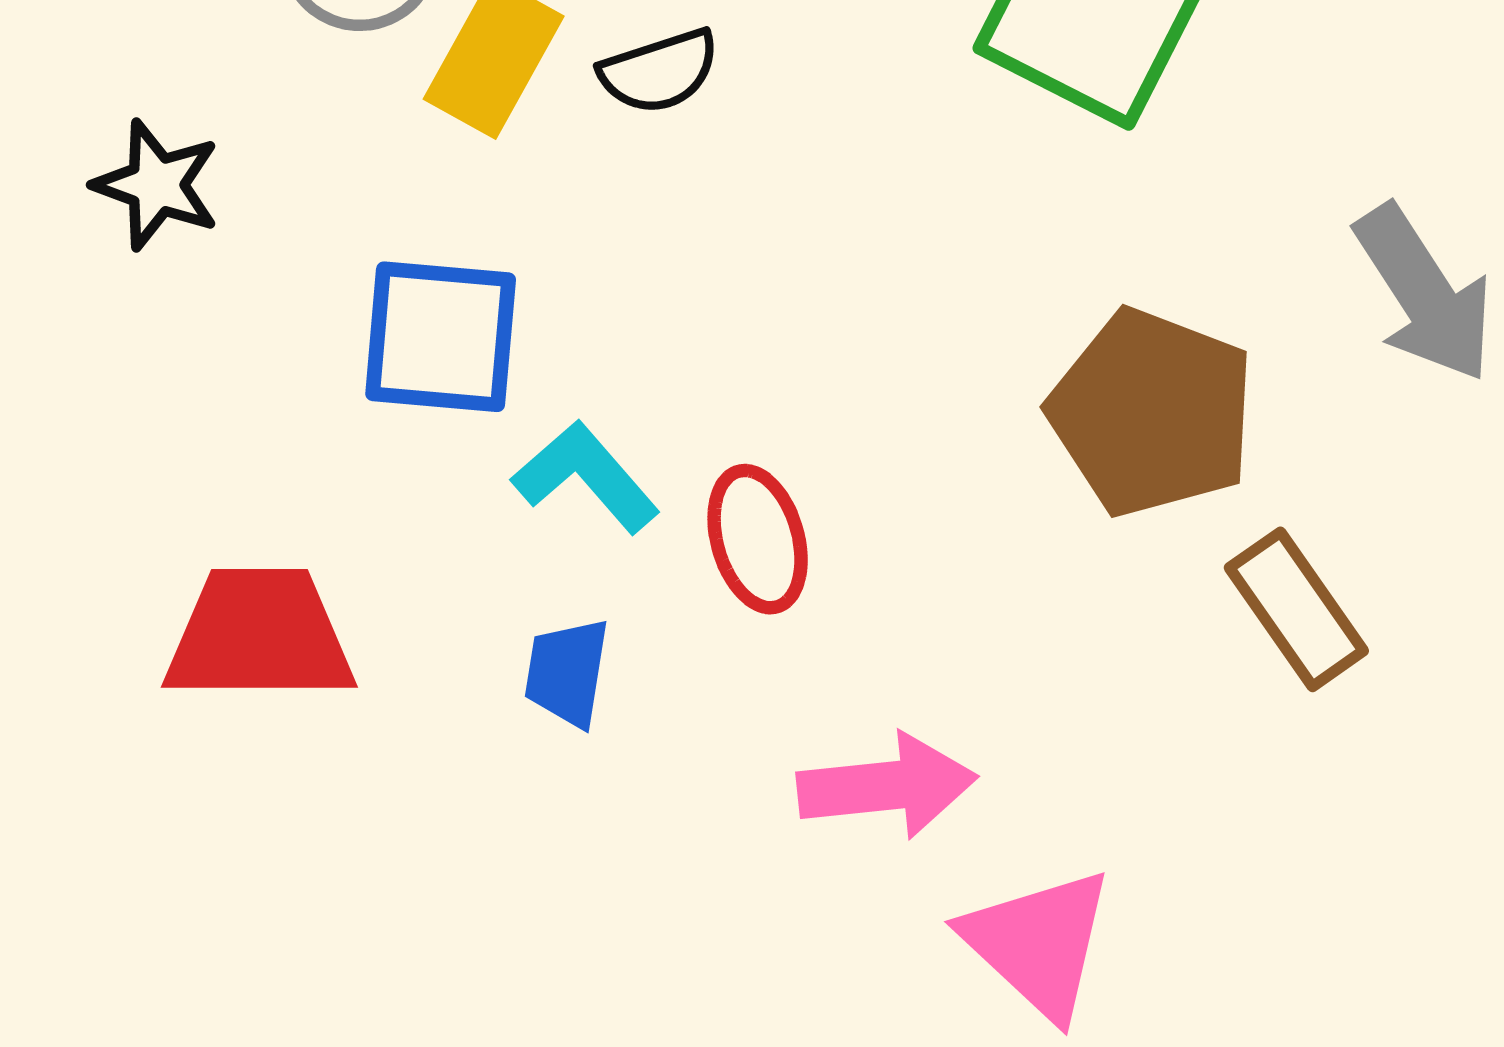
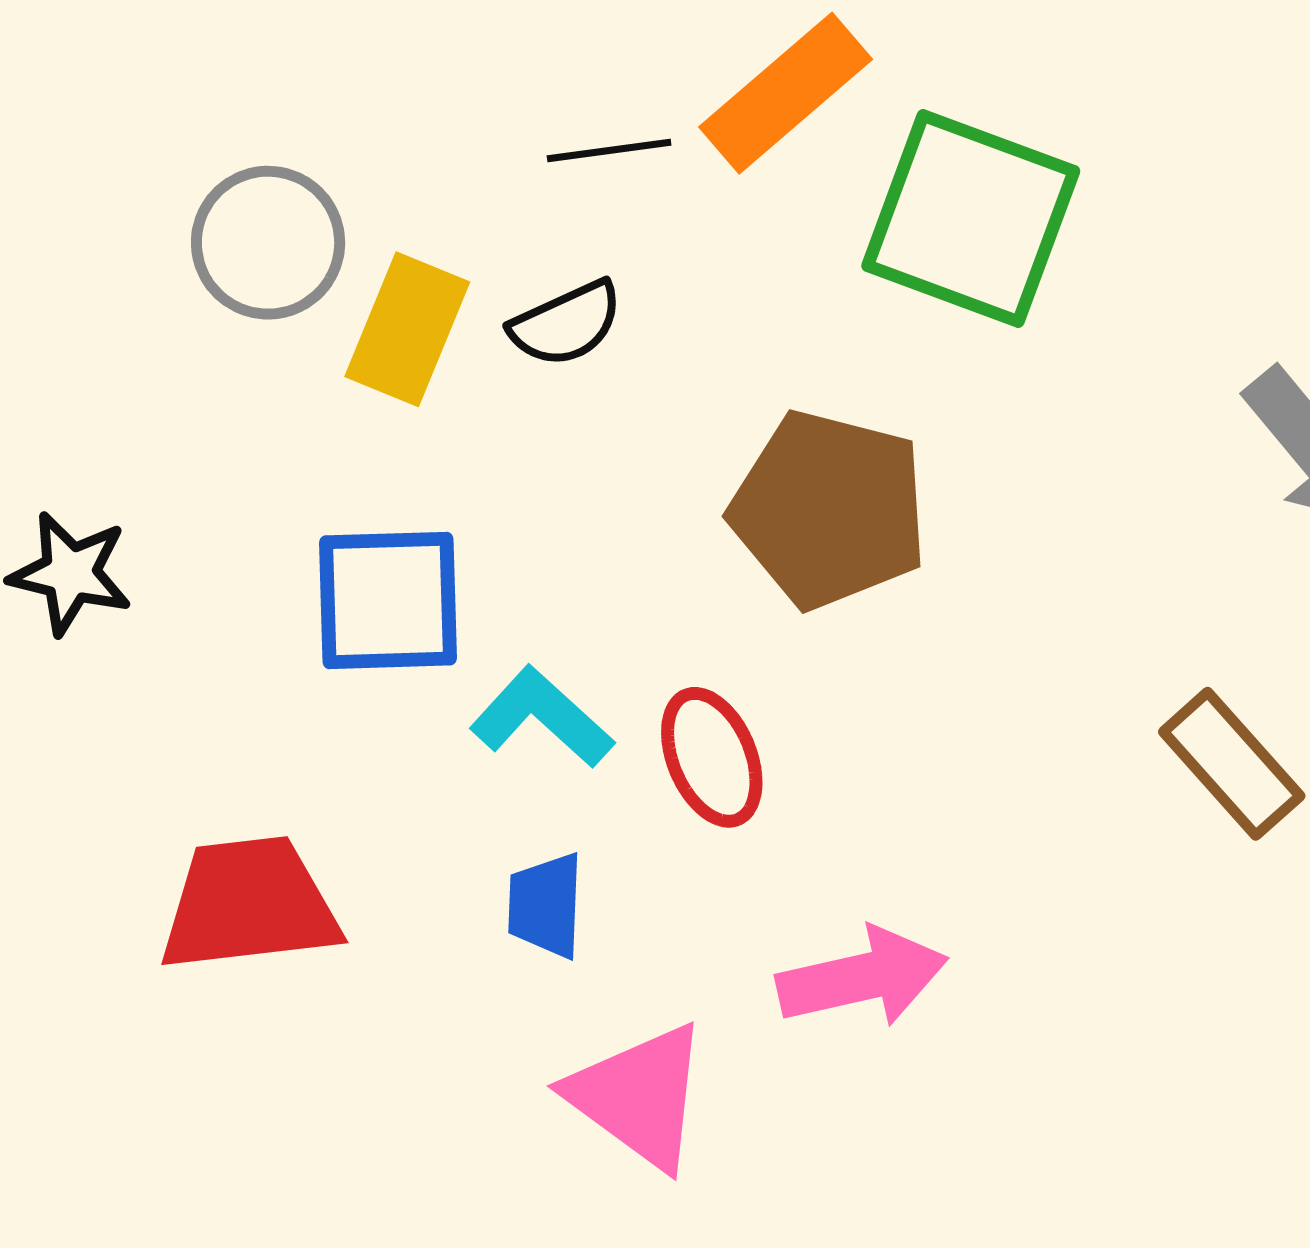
black star: (157, 185) -> (70, 573), moved
brown pentagon: (1152, 413) -> (829, 510), moved
pink triangle: (1038, 943) -> (639, 1096), moved

